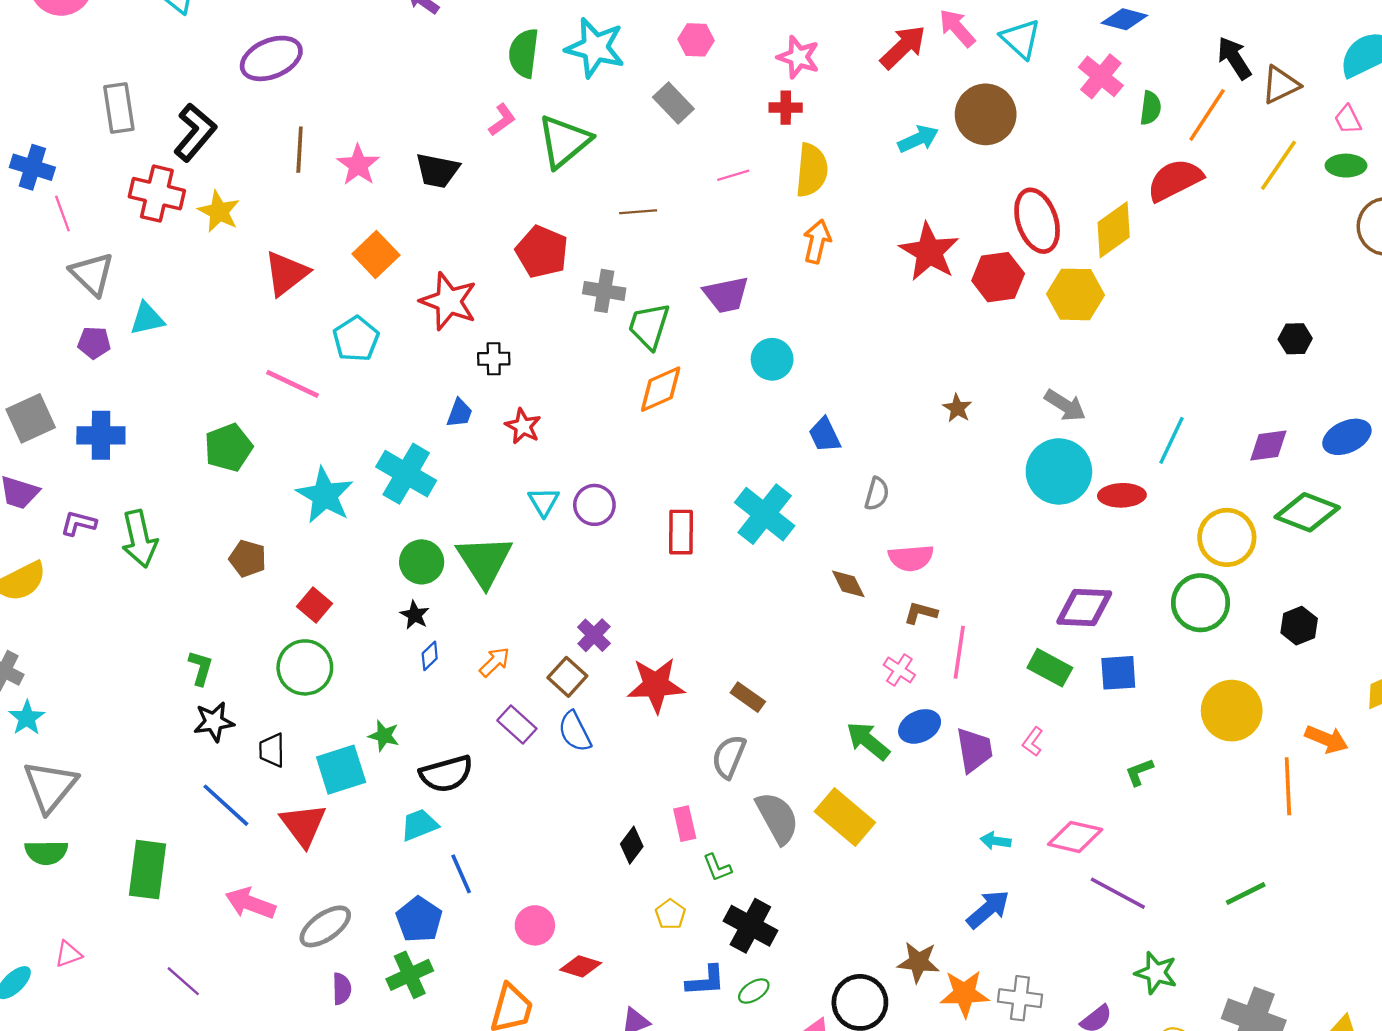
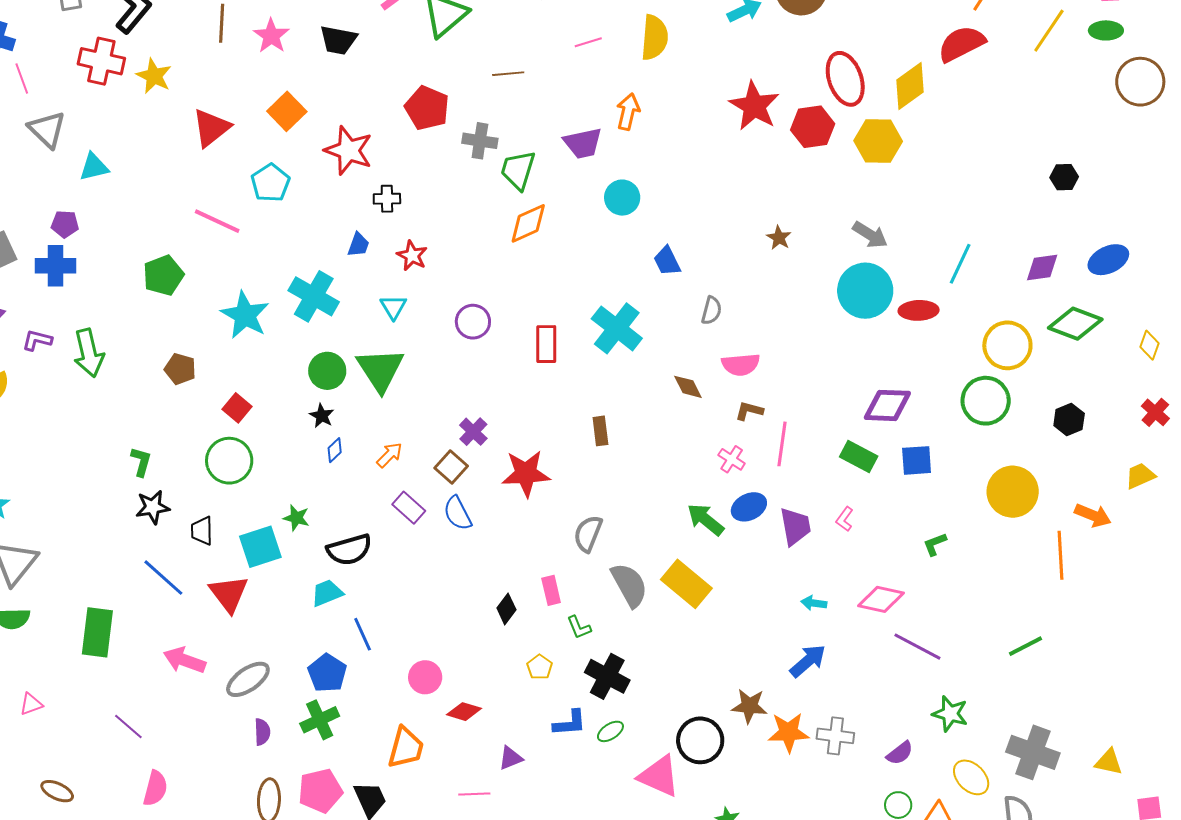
orange arrow: (817, 241) -> (628, 112), moved
purple pentagon: (94, 343) -> (65, 224), moved
cyan triangle: (544, 502) -> (393, 307), moved
brown rectangle: (748, 697) -> (600, 431), moved, turned 48

